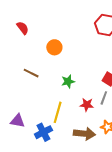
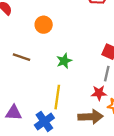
red star: (87, 105) -> (99, 93), moved

